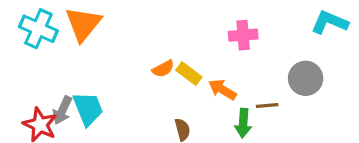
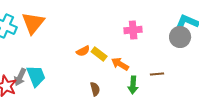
gray circle: (306, 78) -> (180, 37), moved
brown line: (267, 106) -> (157, 74), moved

